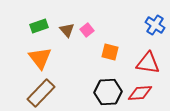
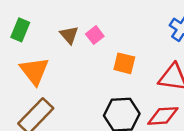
green rectangle: (39, 26) -> (20, 30), moved, turned -48

